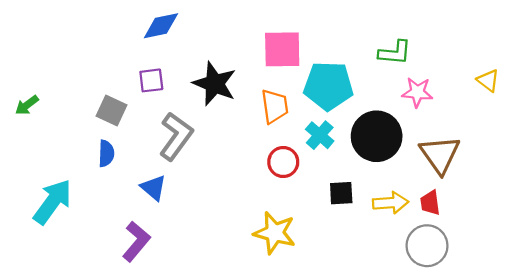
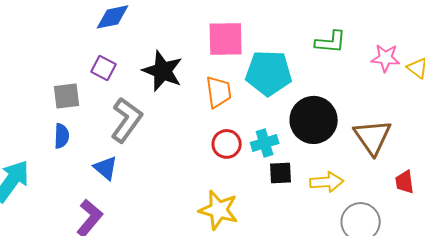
purple square: (151, 80) -> (104, 68), turned 35
pink star: (417, 92) -> (386, 58), moved
gray square: (112, 111) -> (67, 96), turned -32
cyan cross: (320, 135) -> (265, 143), moved, turned 32
red trapezoid: (430, 203) -> (405, 182), moved

